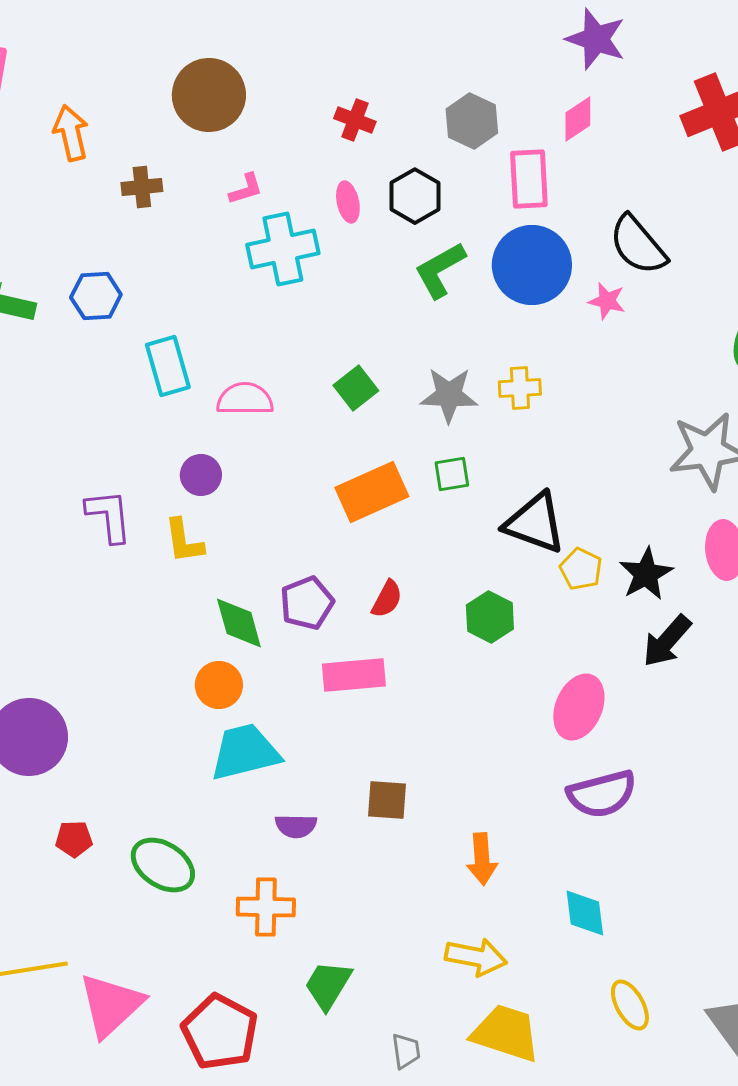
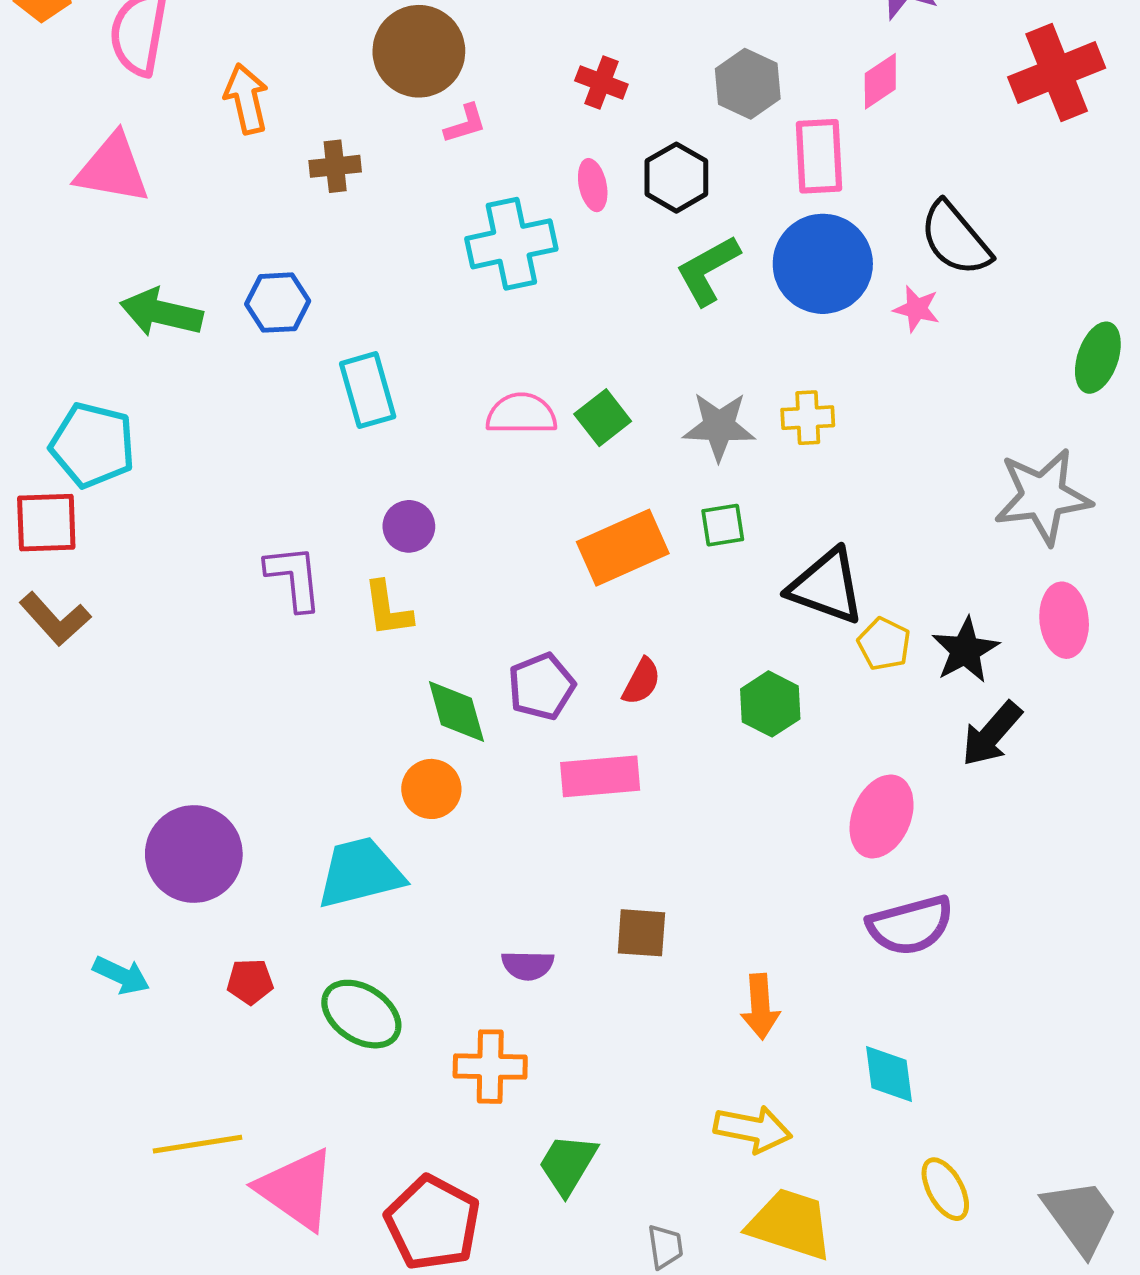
pink L-shape: (246, 189) -> (465, 124), moved
pink semicircle: (245, 399) -> (521, 414), moved
cyan trapezoid: (245, 752) -> (360, 873), moved
pink triangle: (111, 1005) -> (296, 1189), turned -42

